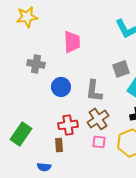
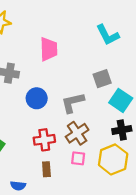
gray L-shape: (94, 91) -> (73, 103), turned 70
brown rectangle: (59, 145) -> (46, 169), moved

